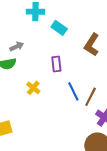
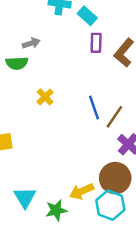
cyan rectangle: (59, 28) -> (87, 16), moved
purple rectangle: (56, 64) -> (96, 43), moved

